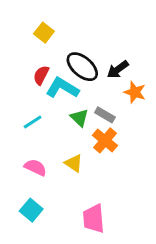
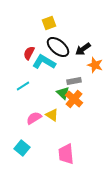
yellow square: (44, 33) -> (49, 23), moved, turned 32
gray rectangle: (105, 115) -> (74, 81), turned -40
green triangle: (79, 118) -> (63, 93), moved
pink semicircle: (35, 167) -> (34, 118), moved, turned -56

